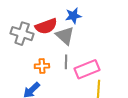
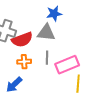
red semicircle: (46, 26) -> (22, 40), moved
gray triangle: (65, 36) -> (46, 33), turned -36

